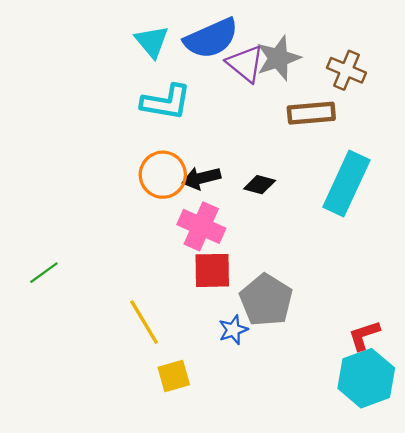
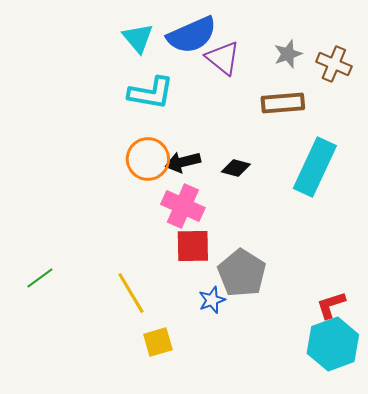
gray star: (278, 58) -> (288, 54), moved, size x0.7
brown cross: (346, 70) -> (334, 64), moved
green line: (44, 273) -> (40, 278), moved

